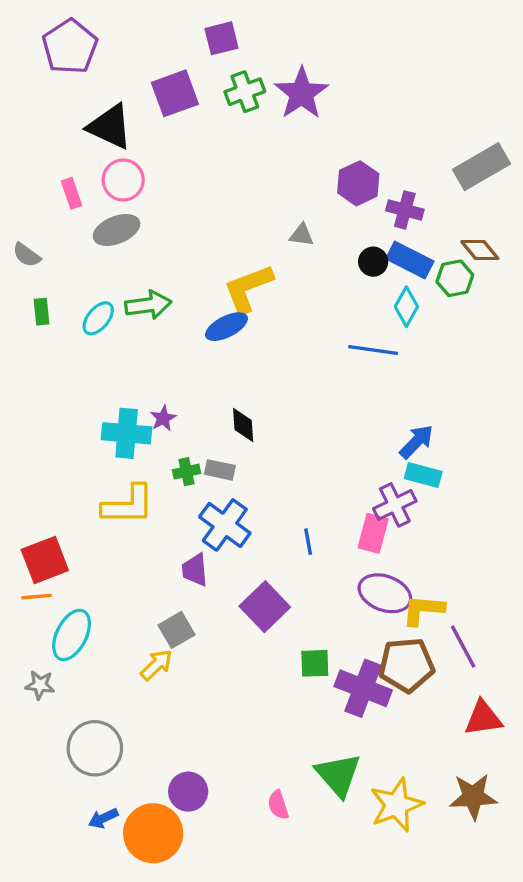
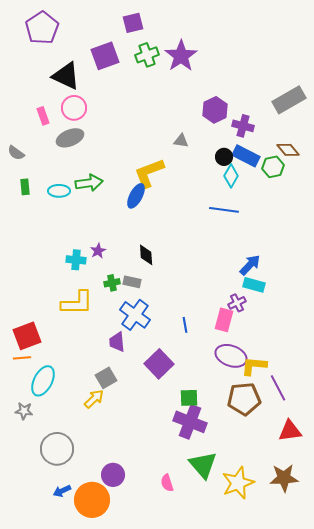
cyan diamond: (406, 307) -> (231, 176), moved
cyan ellipse: (98, 318) -> (59, 191), turned 50
blue ellipse: (227, 327) -> (136, 196), turned -35
cyan cross: (127, 433) -> (76, 260), size x0.7
purple cross: (395, 505) -> (237, 303), size x0.7
purple cross: (363, 688) -> (190, 422), moved

